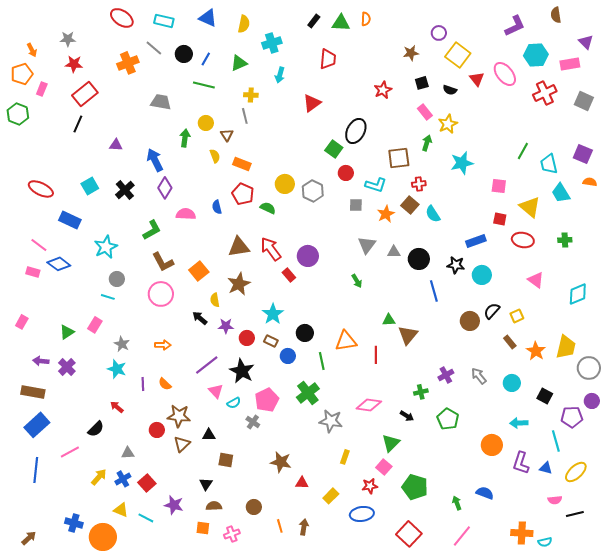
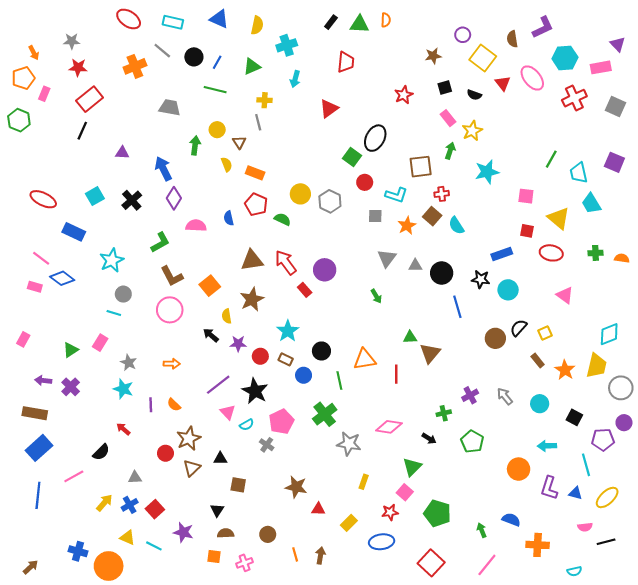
brown semicircle: (556, 15) -> (512, 39), moved
orange semicircle: (590, 182) -> (622, 258), moved
cyan diamond: (578, 294) -> (609, 334), moved
brown star: (179, 416) -> (189, 438), turned -30
orange cross: (522, 533) -> (538, 545), moved

